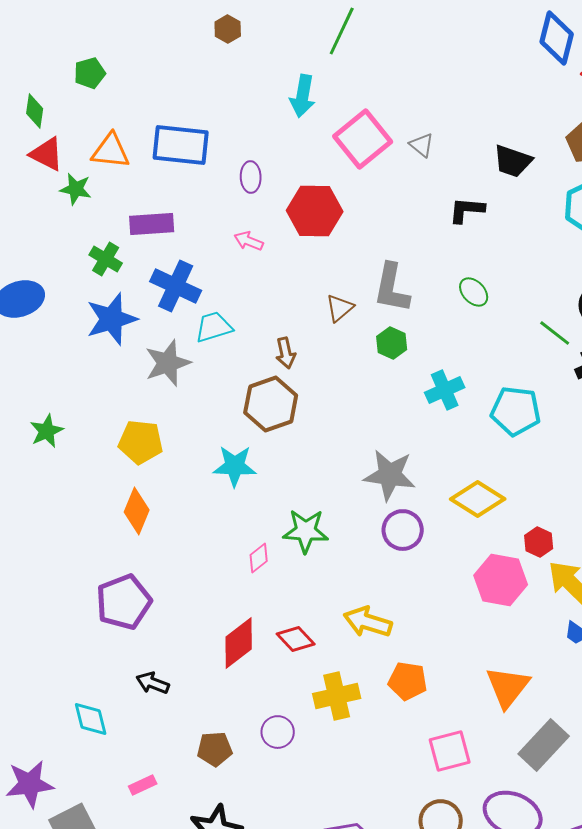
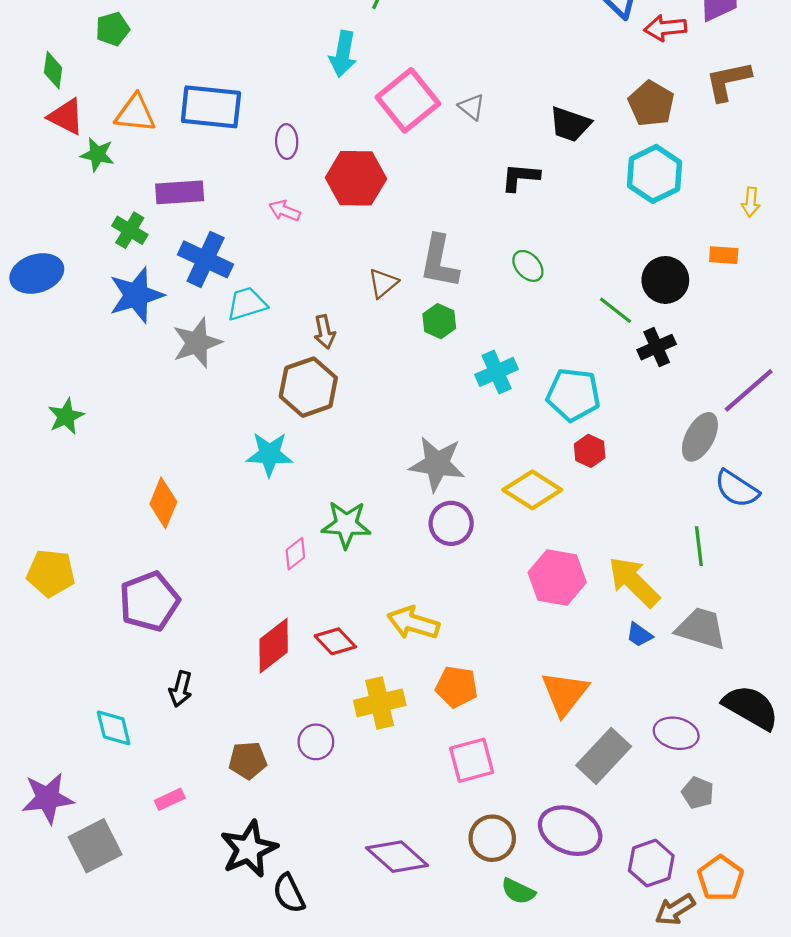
yellow pentagon: (141, 442) -> (51, 573), moved
red hexagon: (539, 542) -> (590, 451), moved
black arrow: (153, 683) -> (181, 689), turned -96
pink square: (450, 751) -> (472, 760), moved

